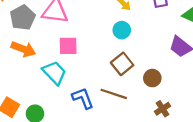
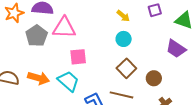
orange arrow: (23, 49) -> (39, 78), moved

